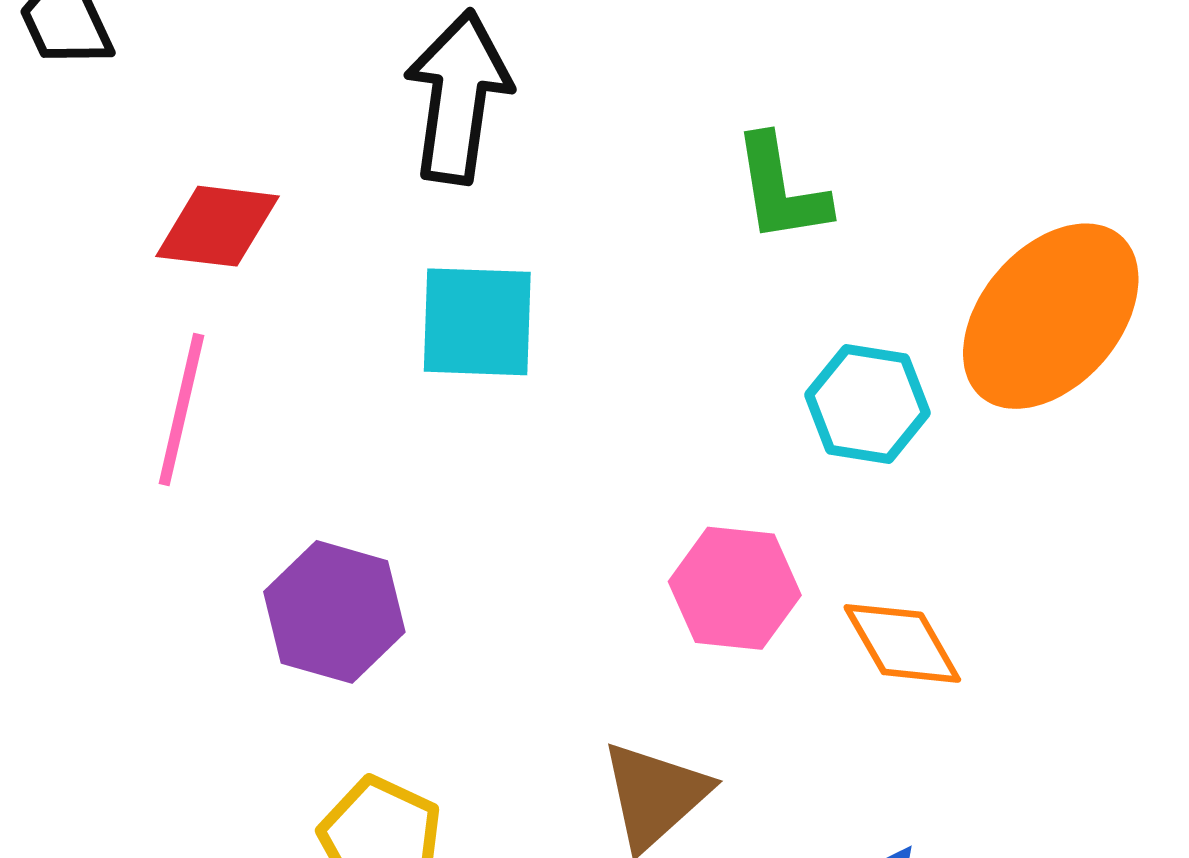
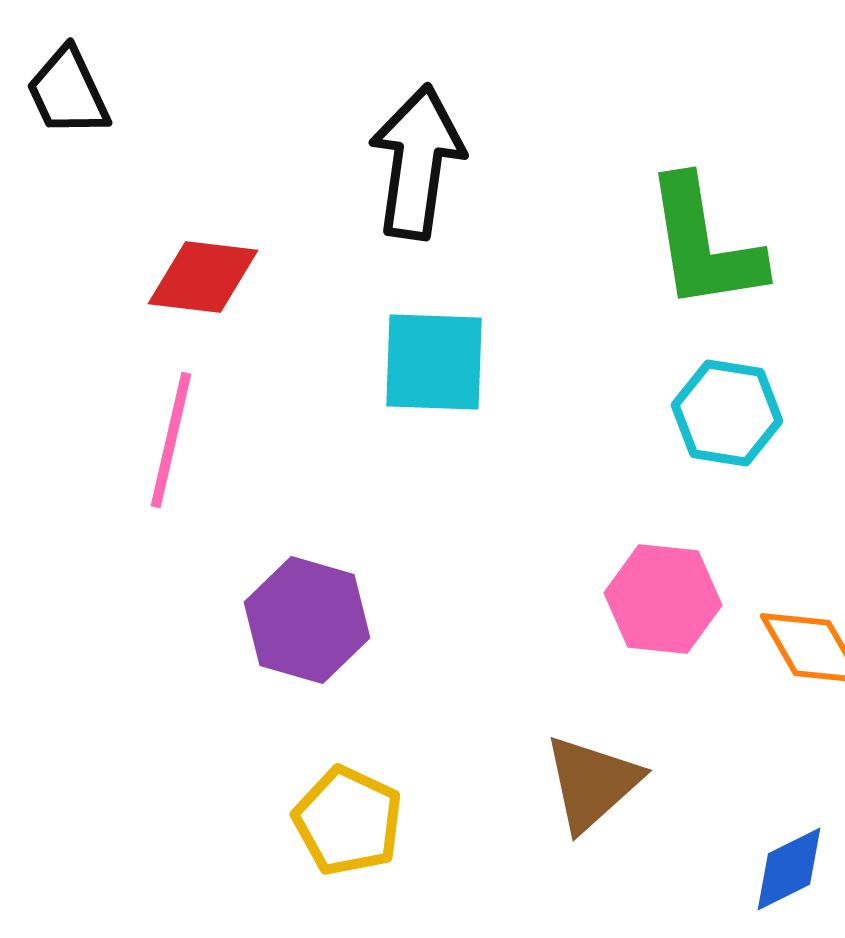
green L-shape: (781, 189) -> (704, 244), size x1.4
cyan hexagon: (867, 404) -> (727, 413), moved

